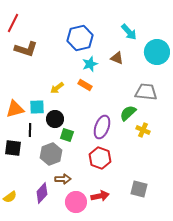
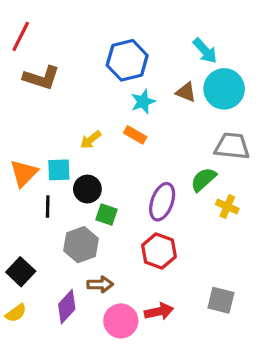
cyan circle: (157, 52) -> (224, 89), moved
orange triangle: (15, 109) -> (24, 173), turned -30
black square: (13, 148) -> (21, 272), moved, turned 36

